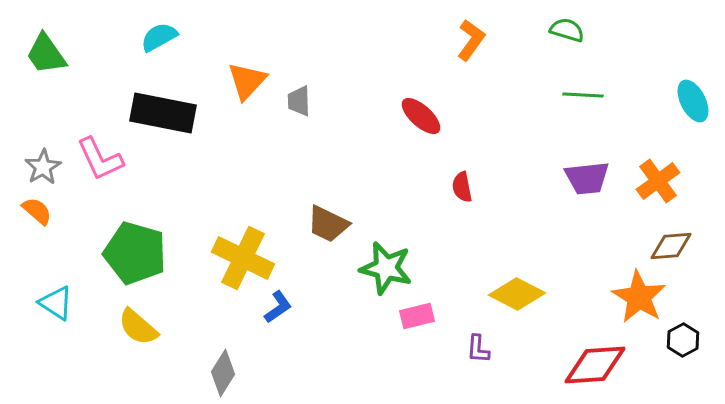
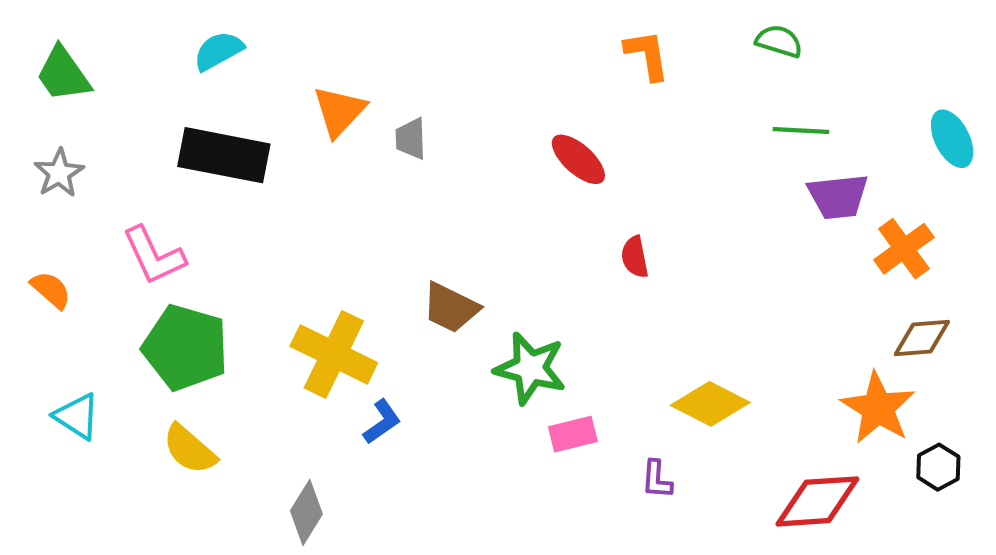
orange L-shape: (471, 40) -> (647, 55), turned -45
pink L-shape: (100, 159) -> (154, 256), moved
gray star: (43, 167) -> (59, 173), moved
purple trapezoid: (587, 178) -> (838, 196), moved

